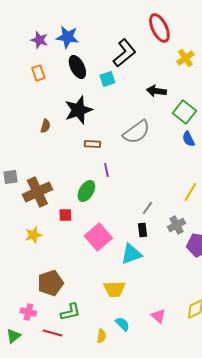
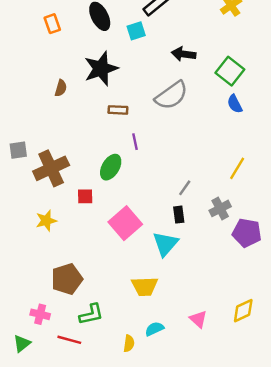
black arrow: (156, 91) -> (184, 54), moved
cyan triangle: (131, 254) -> (165, 244), turned -30
cyan semicircle: (122, 324) -> (154, 329), turned -70

